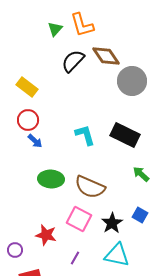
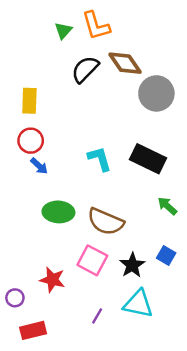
yellow rectangle: (27, 87) -> (29, 101), turned 55
purple line: (75, 258) -> (97, 316), moved

